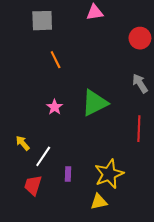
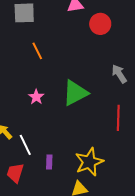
red circle: (140, 38) -> (100, 24), moved
white line: (43, 156) -> (25, 145), turned -60

